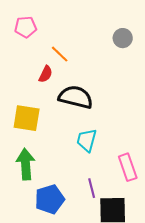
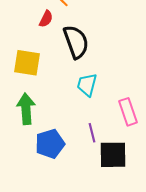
black semicircle: (76, 97) -> (76, 42), turned 56

